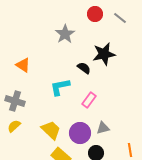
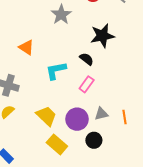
orange triangle: (23, 65) -> (26, 47), moved
black semicircle: (84, 68) -> (87, 59), moved
orange line: (130, 150) -> (125, 117), moved

